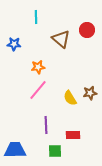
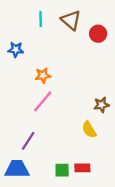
brown triangle: (61, 39) -> (71, 20), moved
yellow semicircle: (70, 98) -> (89, 130), moved
purple line: (46, 125) -> (28, 141), moved, turned 36
red rectangle: (73, 135) -> (82, 168), moved

